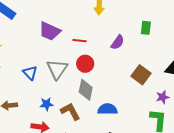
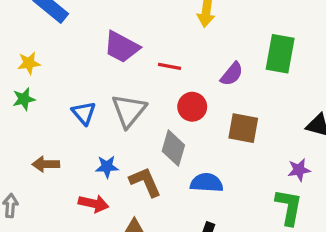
green rectangle: (146, 28) -> (280, 54), size x1.6
red circle: (85, 64) -> (192, 107), moved
brown square: (141, 75) -> (243, 128), moved, turned -30

